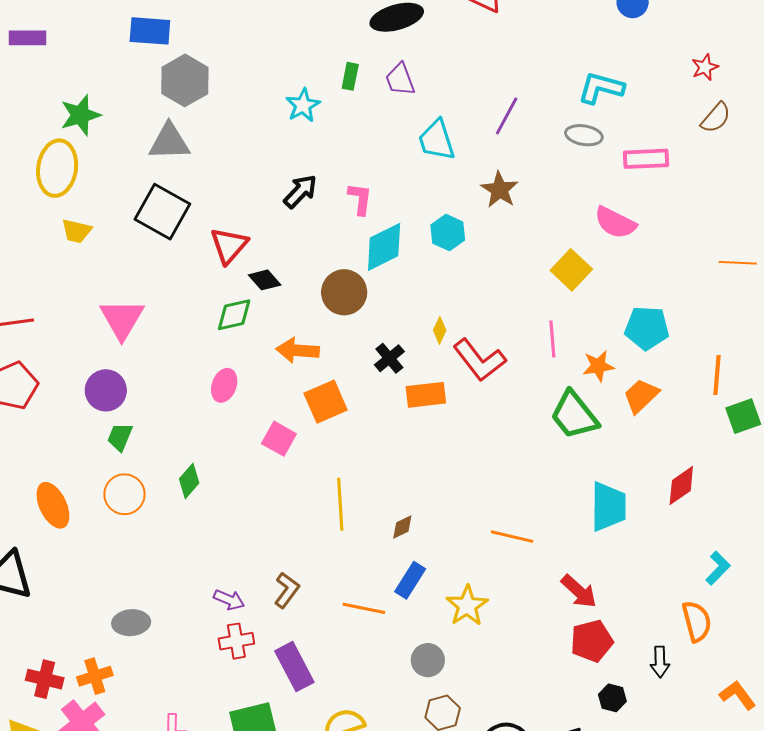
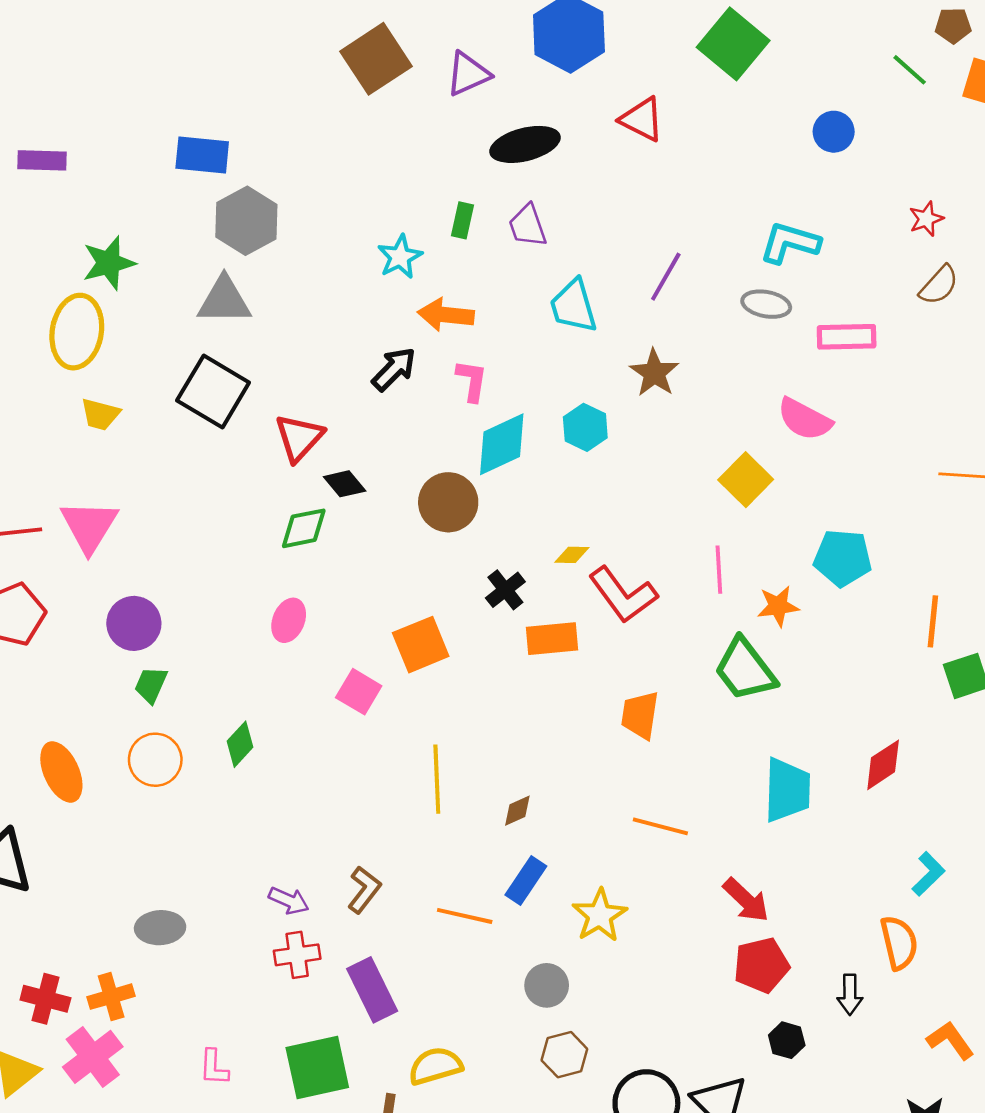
pink triangle: (122, 319) -> (89, 526), moved
yellow diamond: (440, 330) -> (572, 555), turned 64
orange arrow: (298, 350) -> (446, 315), moved
orange trapezoid: (641, 396) -> (640, 715), moved, turned -39

